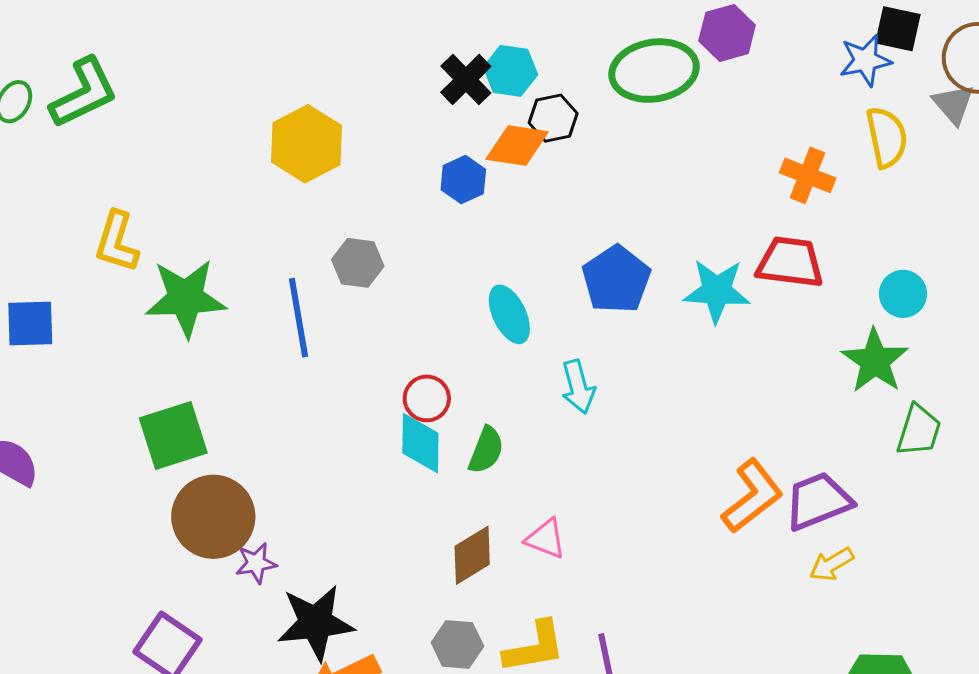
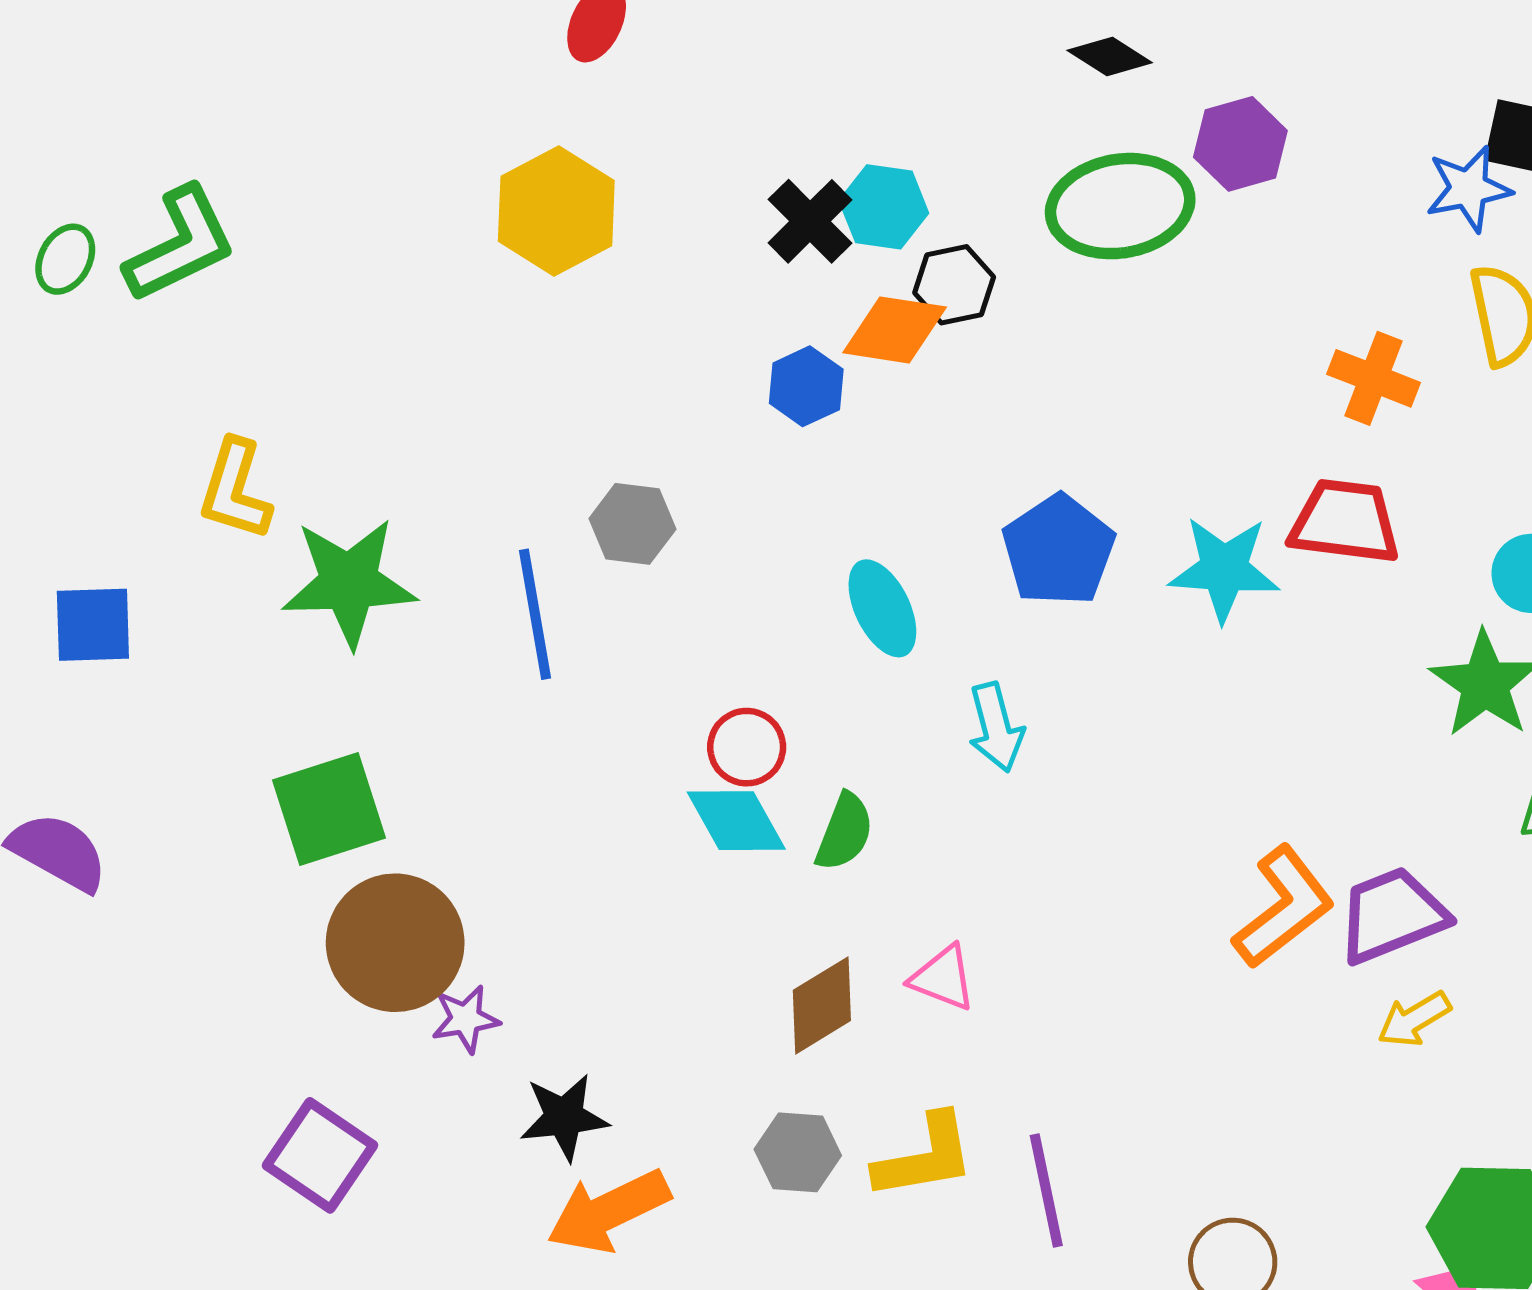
yellow hexagon: (307, 144) -> (556, 211), moved
cyan diamond: (420, 443) -> (736, 821), turned -30
black star: (316, 623) -> (564, 1117), size x0.7

